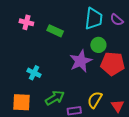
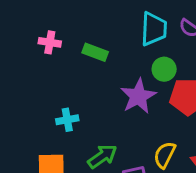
cyan cross: (34, 73) -> (67, 120), turned -32

